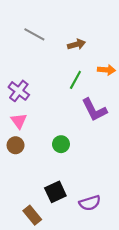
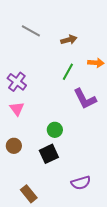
brown circle: (16, 145) -> (14, 146), moved
black square: (55, 192) -> (49, 154), moved

